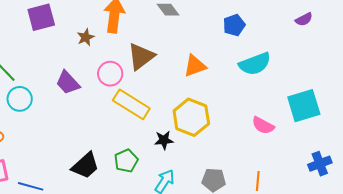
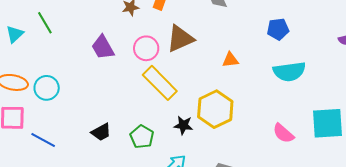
orange triangle: (195, 66) -> (230, 60), size x0.7
cyan circle: (20, 99) -> (47, 88), moved
green pentagon: (126, 161) -> (142, 137), turned -30
black trapezoid: (85, 166) -> (101, 132), size x0.7

